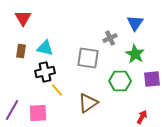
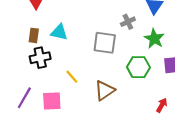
black cross: (45, 72) -> (40, 58), moved

